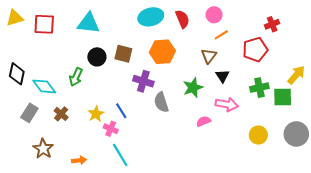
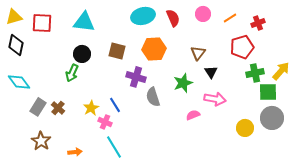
orange line: (221, 35) -> (230, 18), moved
black circle: (97, 57) -> (82, 54), moved
black diamond: (17, 74) -> (16, 45), moved
cyan diamond: (44, 86) -> (19, 82), moved
green cross: (259, 88) -> (255, 73), moved
gray rectangle: (29, 113) -> (38, 107), moved
gray circle: (296, 134) -> (272, 118), moved

